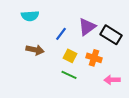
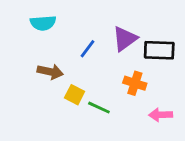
black rectangle: (111, 35) -> (159, 50), turned -30
yellow square: (70, 56) -> (75, 95), moved

